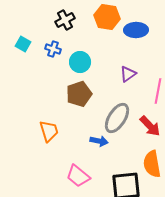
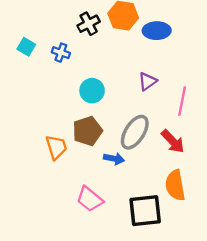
black cross: (65, 20) -> (89, 24), moved
cyan circle: (80, 62) -> (92, 91), moved
brown pentagon: (79, 94) -> (87, 131), moved

